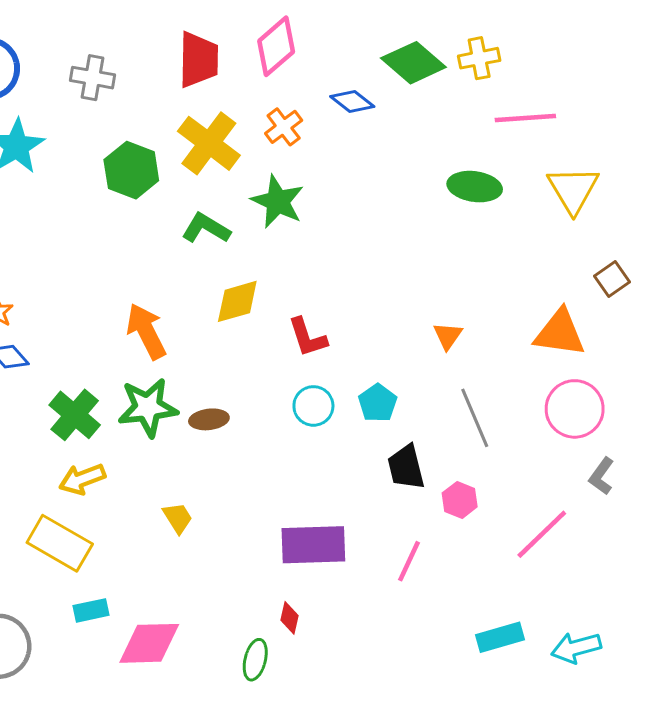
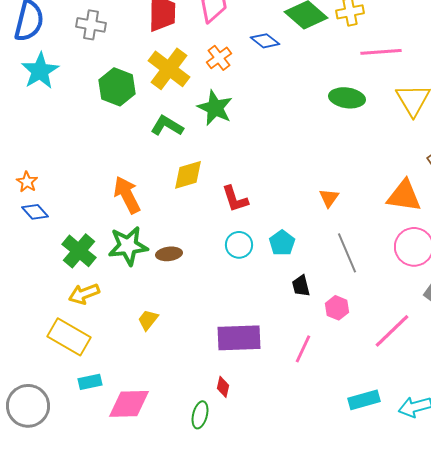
black trapezoid: (406, 467) -> (301, 286), size x0.7
yellow trapezoid: (178, 518) -> (148, 320), turned -110

